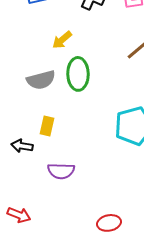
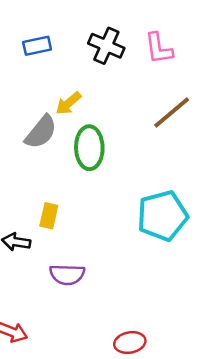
gray semicircle: (41, 80) -> (41, 132), moved, turned -36

